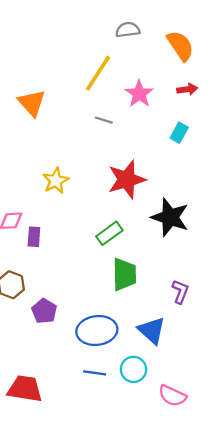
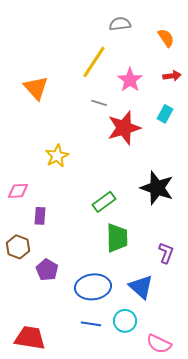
orange semicircle: (180, 46) -> (166, 38), size x0.7
red star: (127, 180) -> (124, 128), moved
purple rectangle: (34, 237) -> (40, 216), moved

